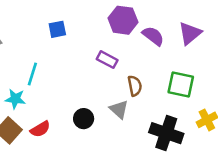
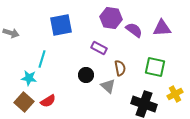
blue square: (57, 29) -> (61, 25), size x1.6
purple triangle: (190, 33) -> (162, 28), turned 36
black circle: (84, 119) -> (86, 75), moved

